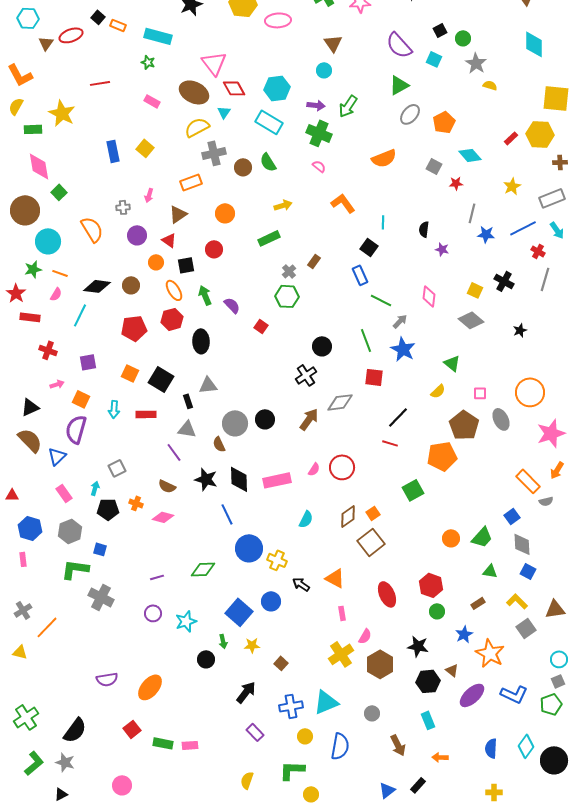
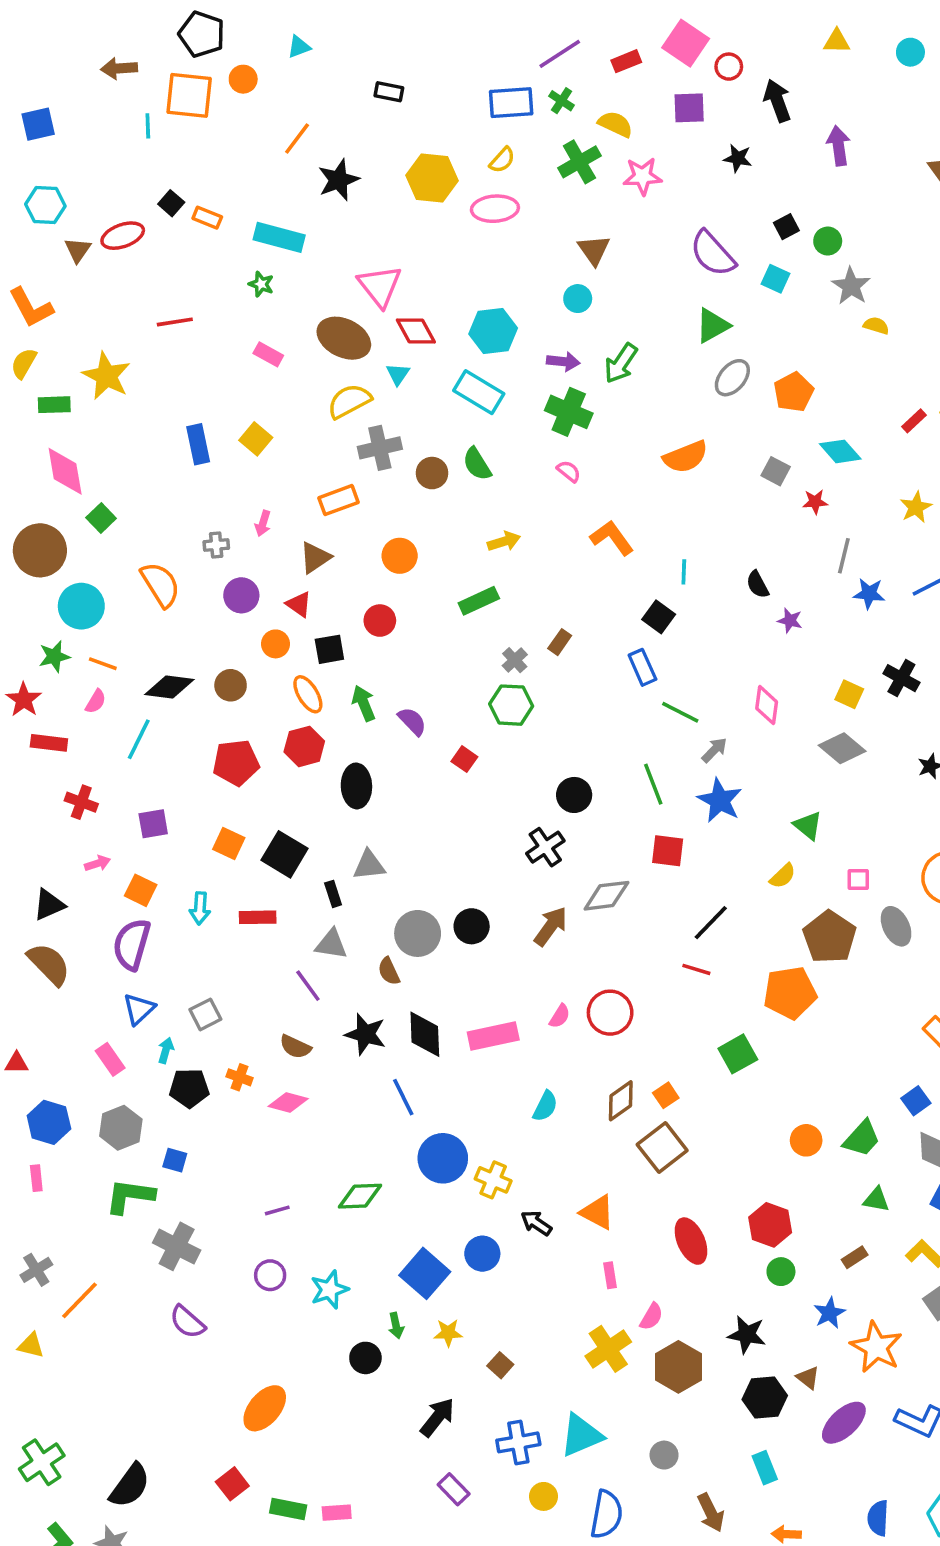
black semicircle: (424, 229) -> (758, 585), turned -35
blue triangle: (57, 456) -> (139, 1009), moved
purple semicircle: (107, 679) -> (187, 1322), moved, turned 50

